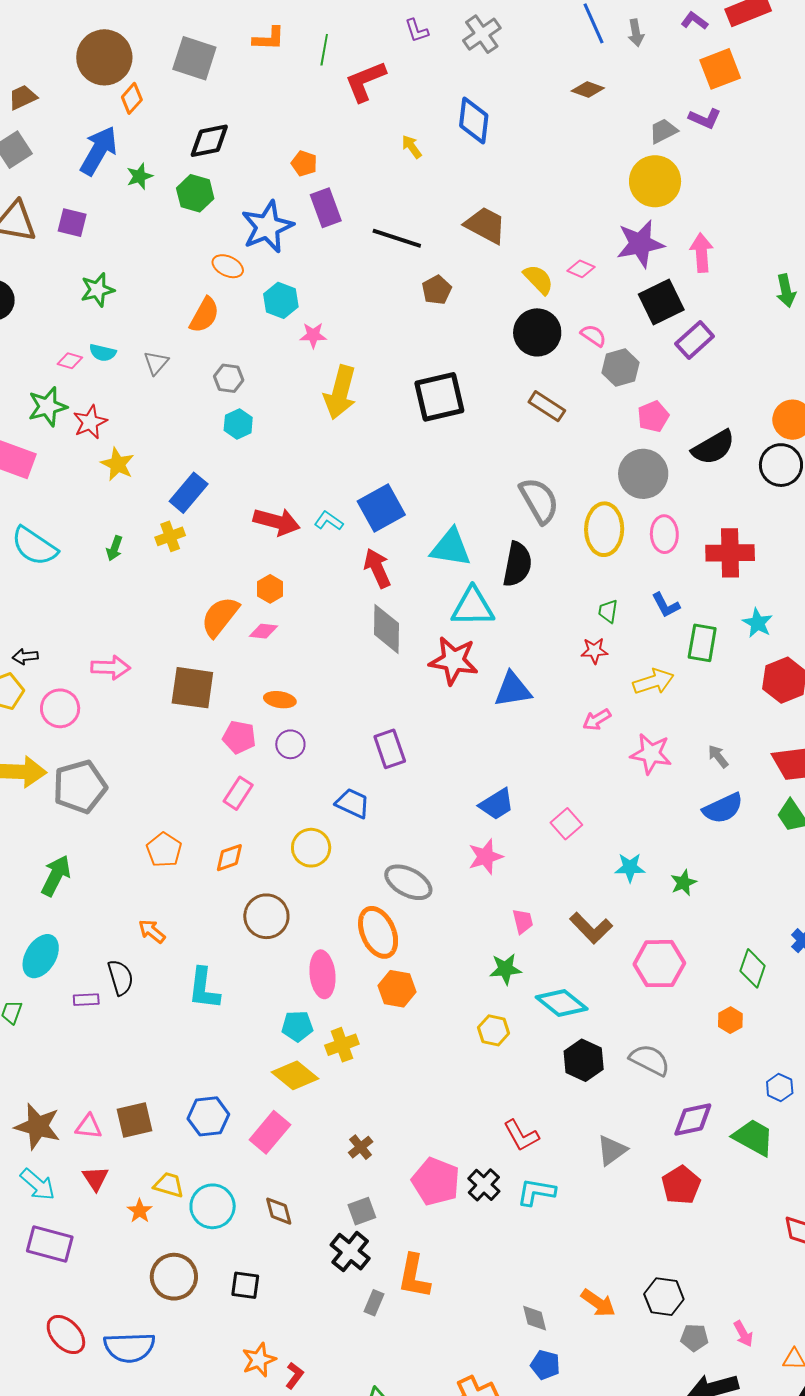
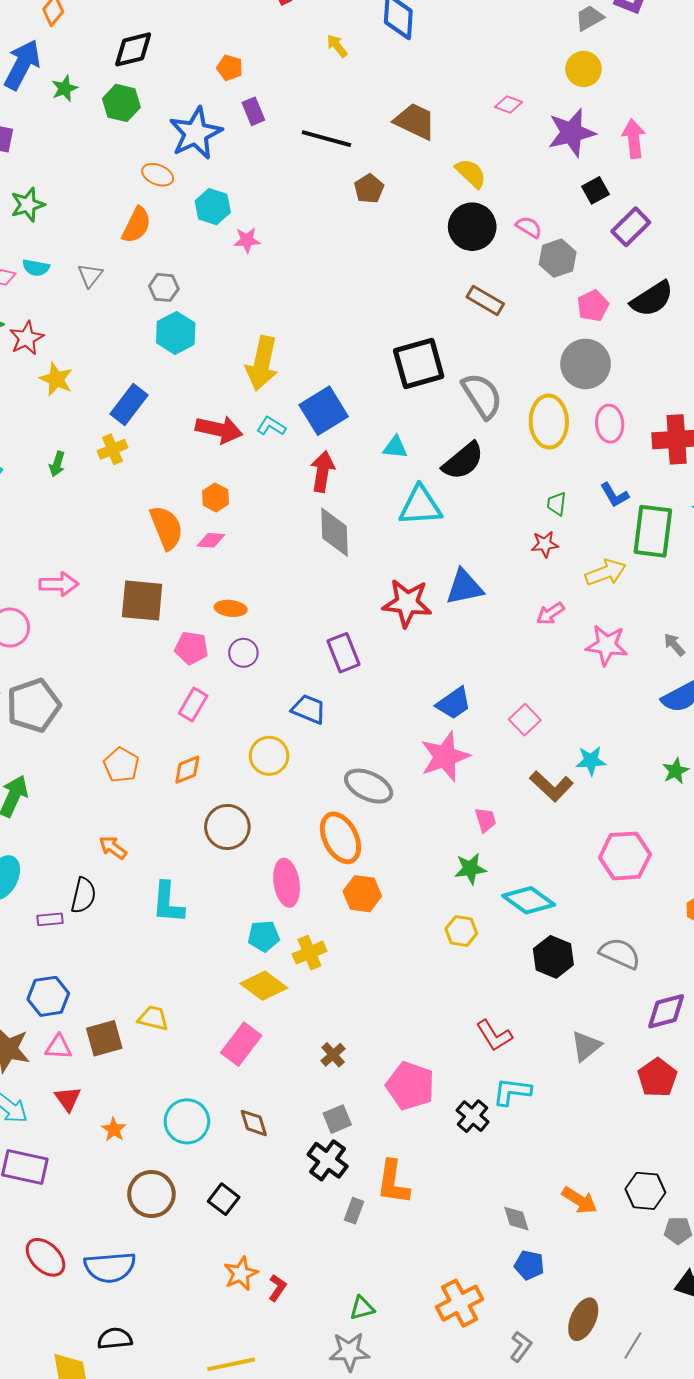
yellow circle: (655, 181) -> (584, 69), size x0.7
purple rectangle: (326, 208) -> (253, 111), size x0.7
pink diamond: (581, 269) -> (509, 104), moved
black square: (661, 302) -> (596, 190), size x0.6
yellow arrow: (340, 392) -> (262, 363), moved
black square: (439, 397) -> (419, 363), moved
cyan hexagon: (238, 424) -> (176, 333), size x1.4
black semicircle: (713, 447) -> (652, 299), moved
cyan triangle: (451, 548) -> (395, 447), size x0.6
black semicircle: (517, 564) -> (463, 461), turned 42
red arrow: (377, 568) -> (322, 471), turned 36
orange semicircle: (220, 617) -> (166, 528), turned 123
green rectangle: (702, 643) -> (653, 531), size x1.4
red star: (454, 661) -> (407, 603), moved
pink star: (485, 857) -> (445, 757), size x1.4
green star: (684, 883) -> (676, 771), moved
brown L-shape: (591, 928) -> (552, 786), moved
black semicircle: (120, 977) -> (83, 895), turned 33
blue hexagon: (208, 1116) -> (48, 996), moved
yellow trapezoid: (169, 1185) -> (153, 1018), moved
black cross: (484, 1185) -> (473, 1116), moved
black square: (245, 1285) -> (224, 1199), turned 32

